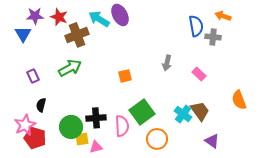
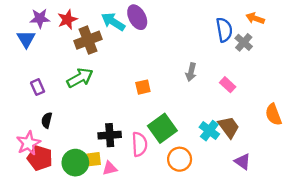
red star: (59, 17) -> (67, 19), turned 30
gray cross: (213, 37) -> (244, 42), turned 35
green circle: (71, 127) -> (75, 163), moved

